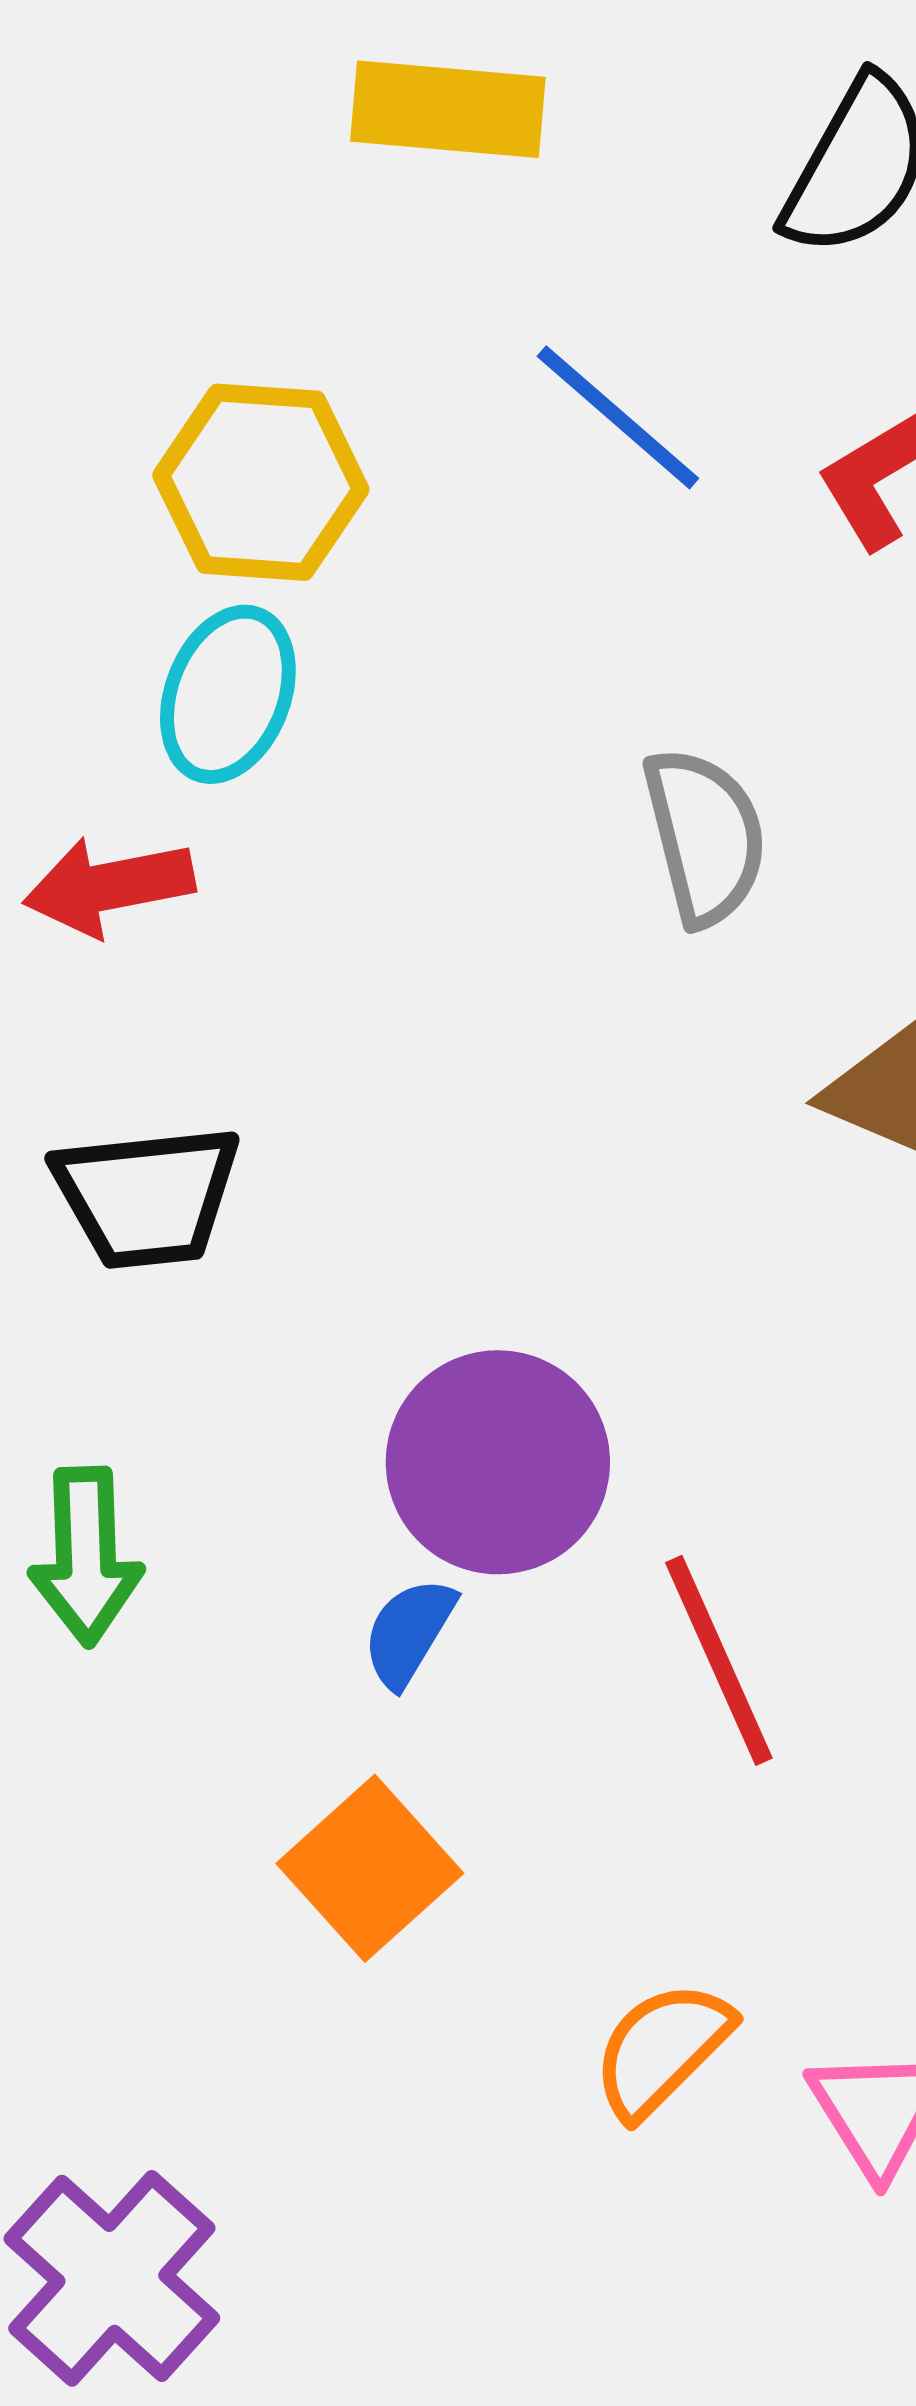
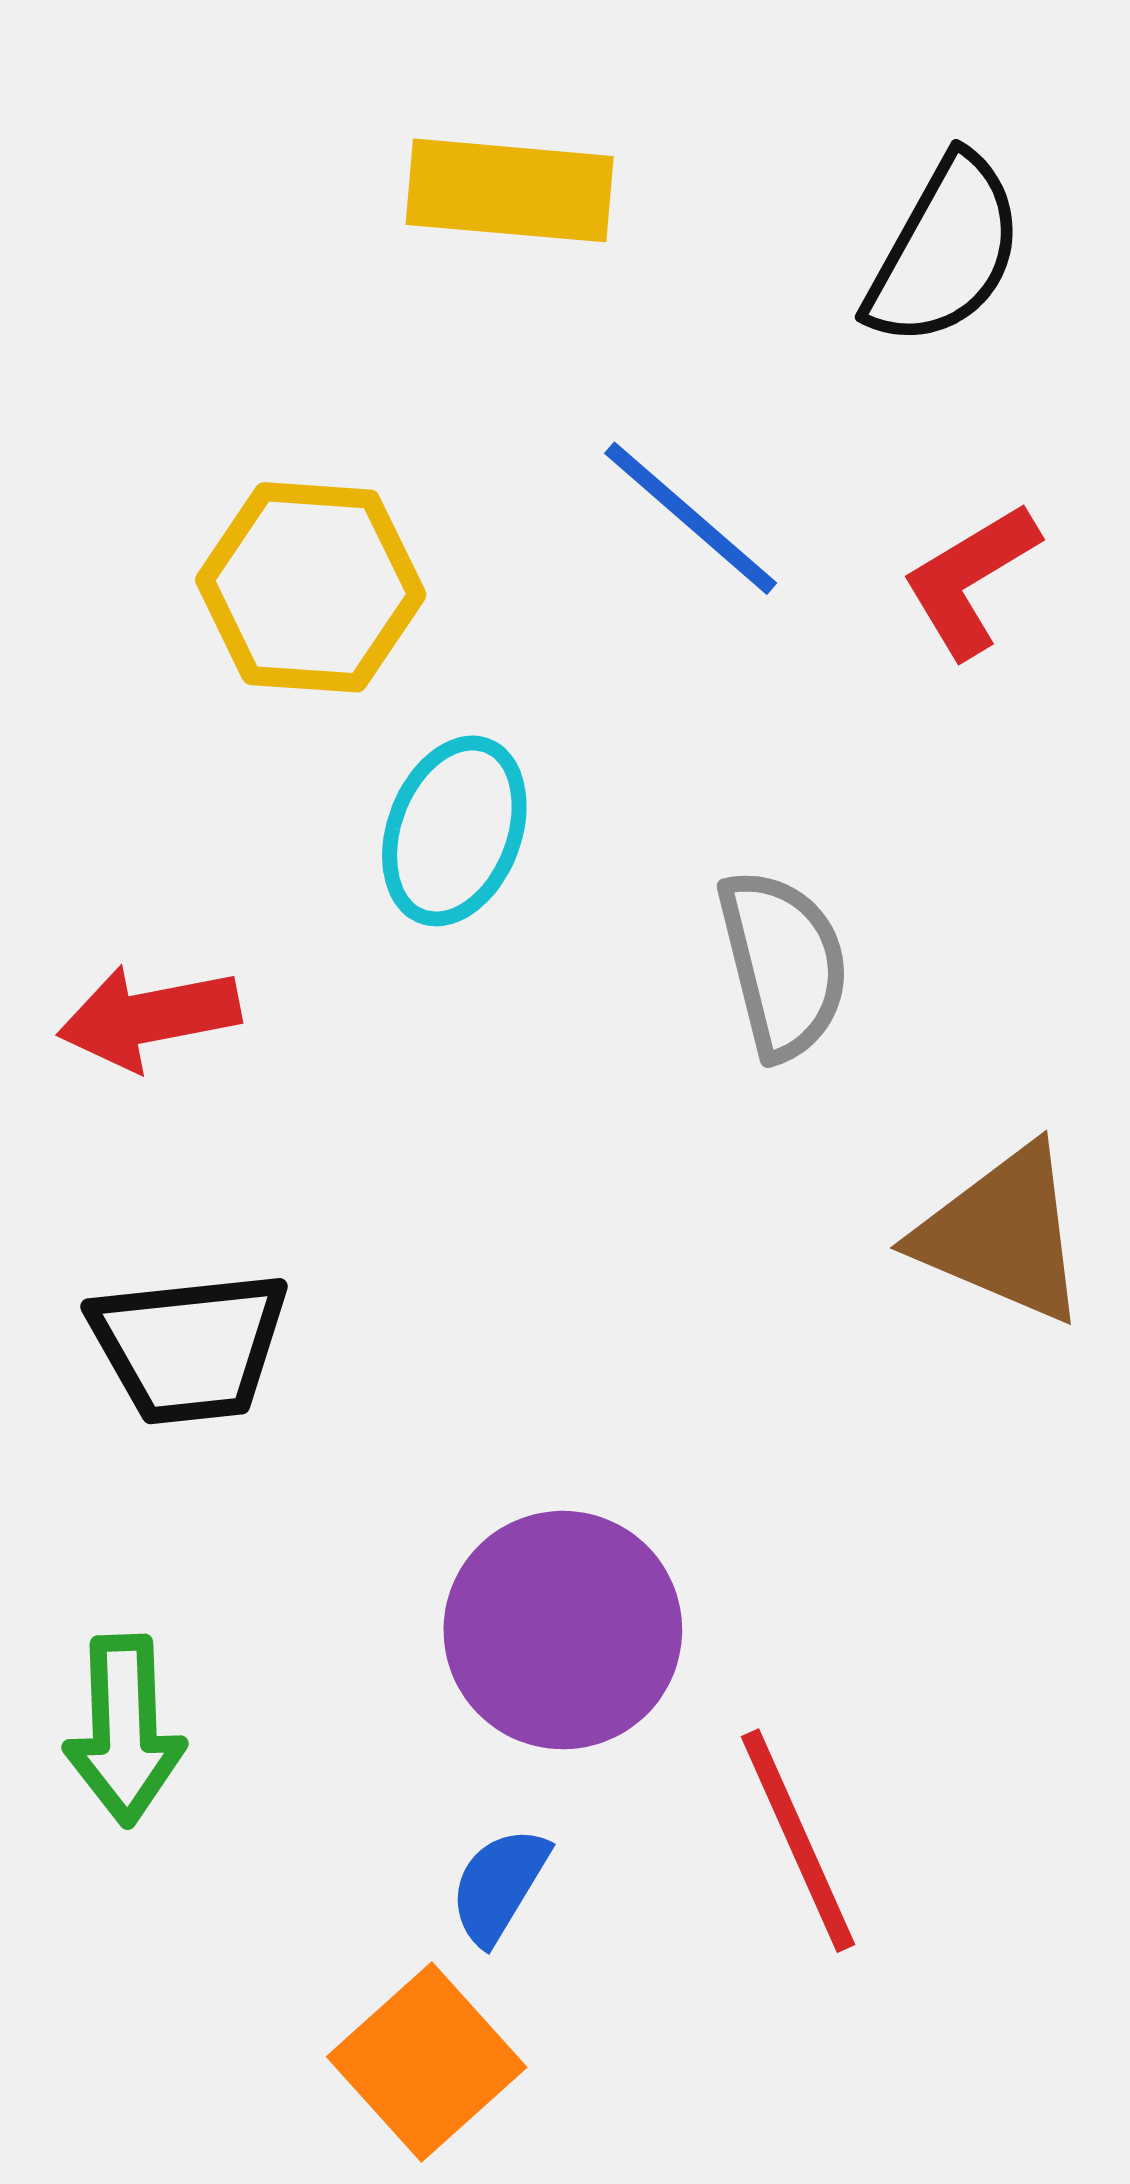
cyan ellipse: (228, 694) -> (454, 831), moved
blue semicircle: (409, 1632) -> (499, 1885), moved

